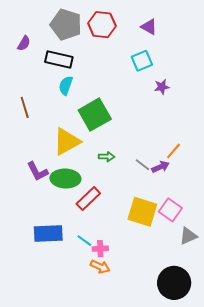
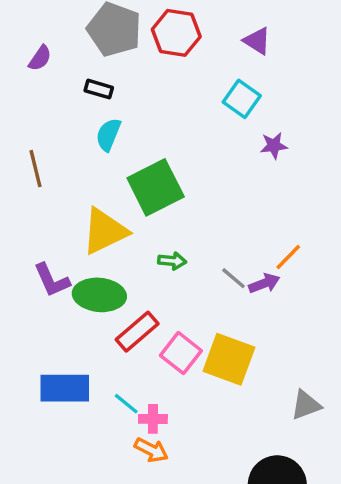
black rectangle: (59, 59) -> (99, 89), size x0.6
cyan square: (142, 61) -> (242, 99), turned -35
pink square: (170, 210) -> (181, 353), moved

